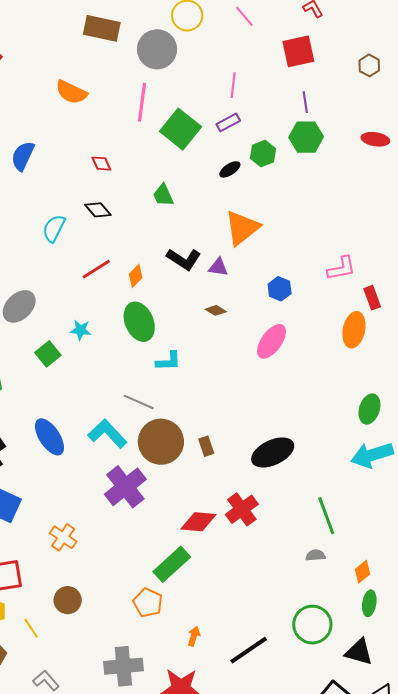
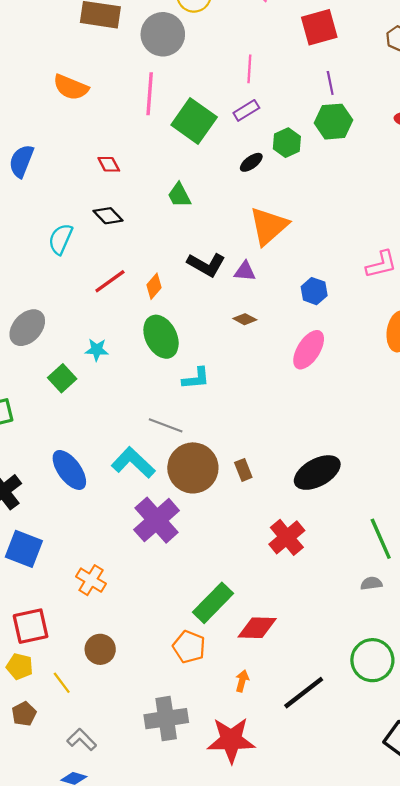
red diamond: (198, 522) -> (257, 628), moved

